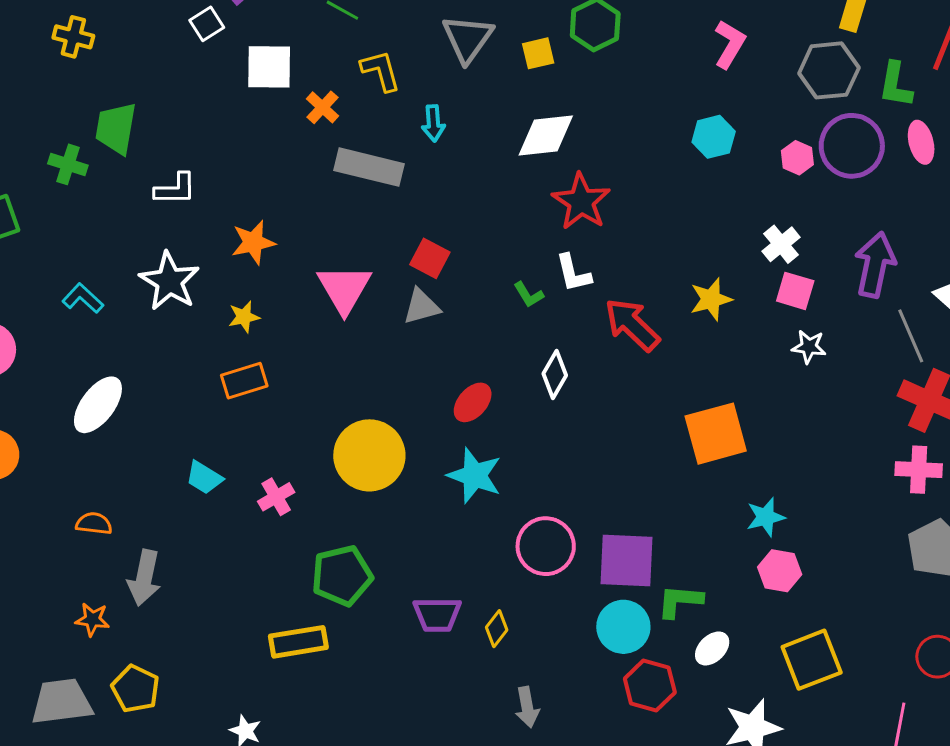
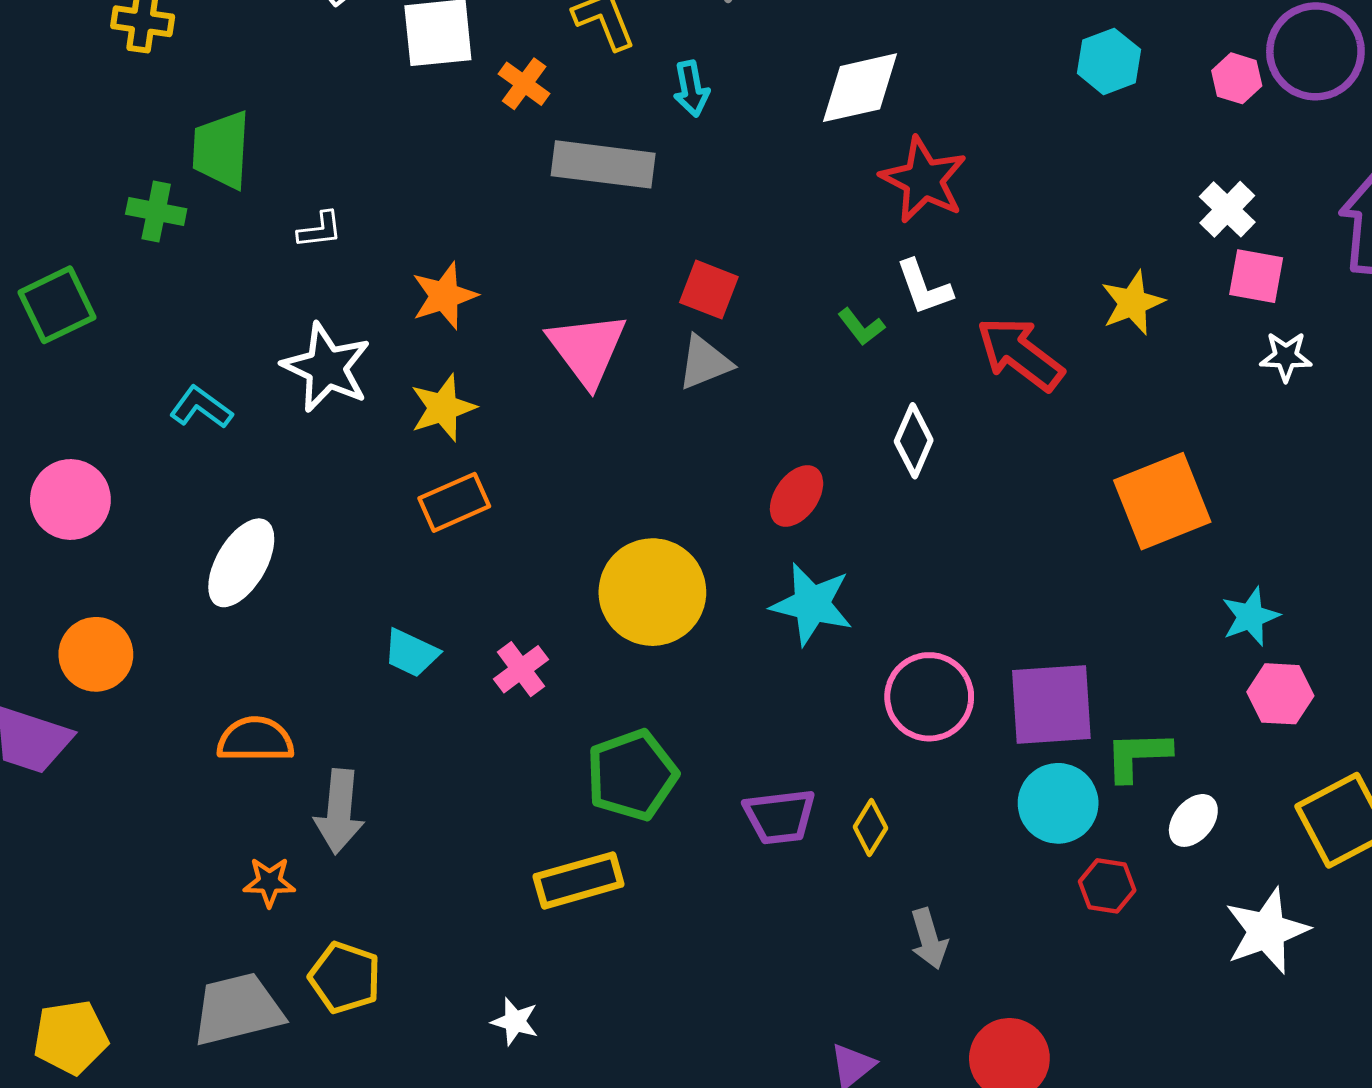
white L-shape: (175, 189) -> (320, 230), size x0.7
yellow star: (244, 317) -> (443, 408), size x1.4
orange semicircle: (94, 524) -> (255, 740), size x1.4
red hexagon: (650, 685) -> (1107, 886), size x0.7

